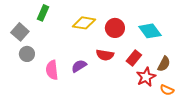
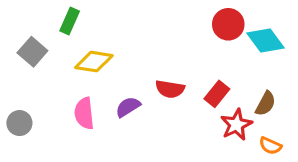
yellow diamond: (84, 23) -> (94, 62), moved
red circle: (115, 28) -> (228, 24), moved
cyan diamond: (150, 31) -> (265, 40), moved
gray circle: (27, 54) -> (19, 123), moved

